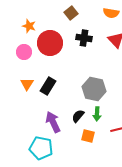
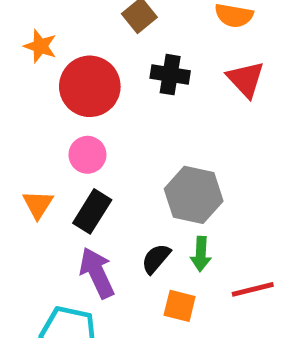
pink circle: (24, 52) -> (87, 155), moved
orange triangle: (27, 84) -> (38, 204), moved
black rectangle: (48, 86) -> (92, 211), moved

